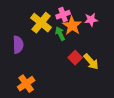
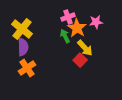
yellow cross: (41, 23) -> (22, 29), moved
yellow arrow: (91, 62) -> (85, 48), moved
orange cross: (26, 84) -> (27, 68), moved

